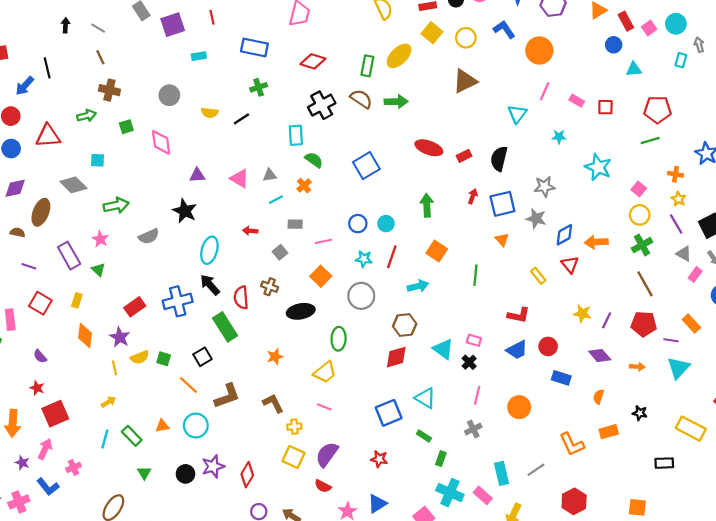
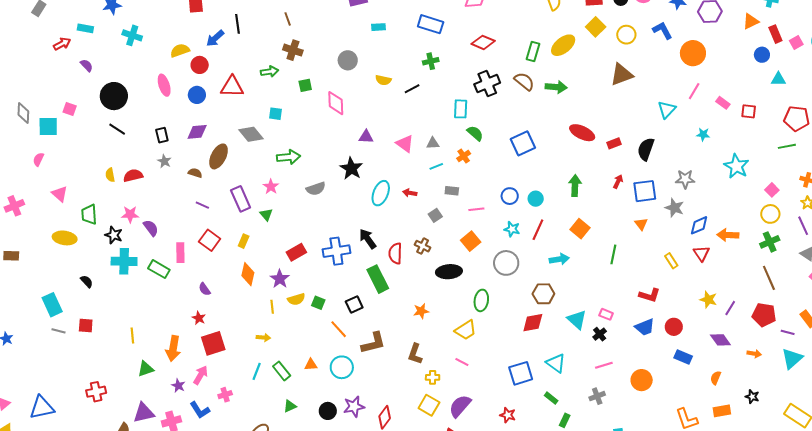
cyan ellipse: (209, 250) -> (381, 193), moved
pink line: (477, 395) -> (604, 365), turned 54
yellow arrow: (109, 402) -> (263, 337), turned 32
brown L-shape: (273, 403) -> (415, 354), turned -140
green triangle: (144, 473) -> (290, 406), turned 32

